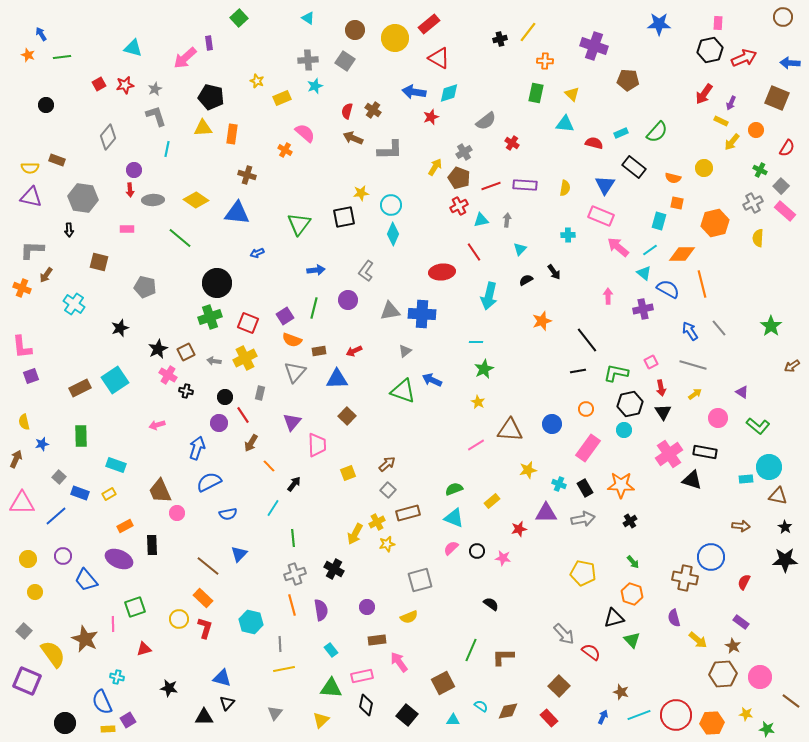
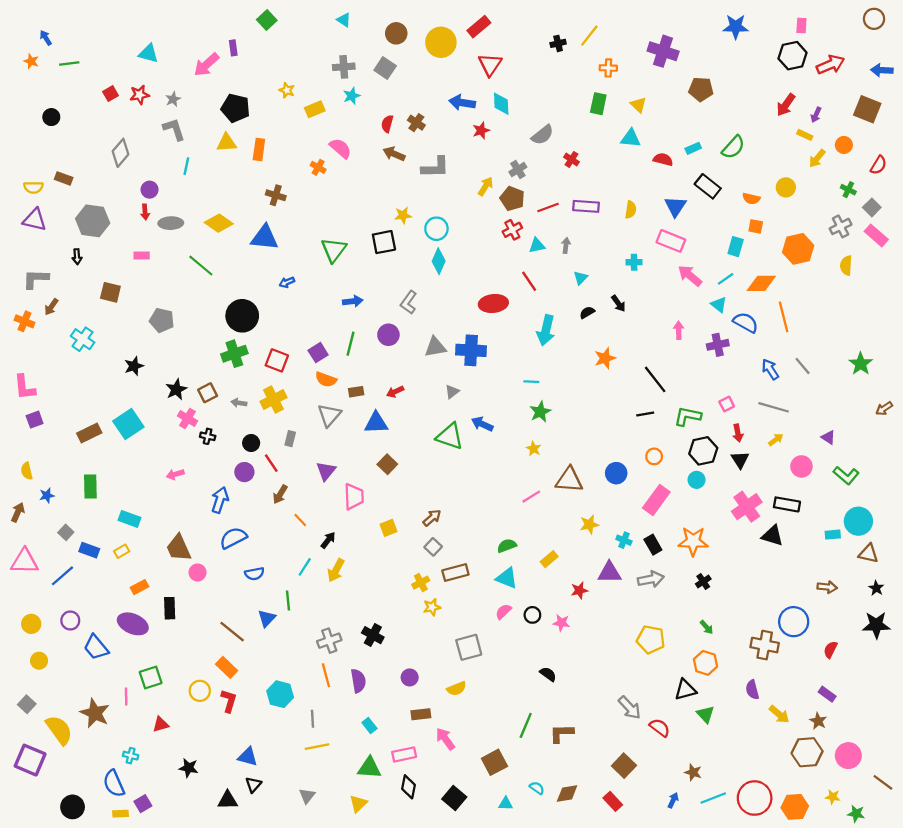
red triangle: (439, 58) -> (490, 65), turned 35
cyan diamond: (449, 93) -> (501, 104), turned -75
yellow arrow: (355, 534) -> (336, 570), moved
green line: (293, 538) -> (288, 600), moved

